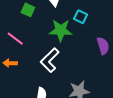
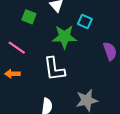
white L-shape: (50, 60) -> (54, 69), turned -50

